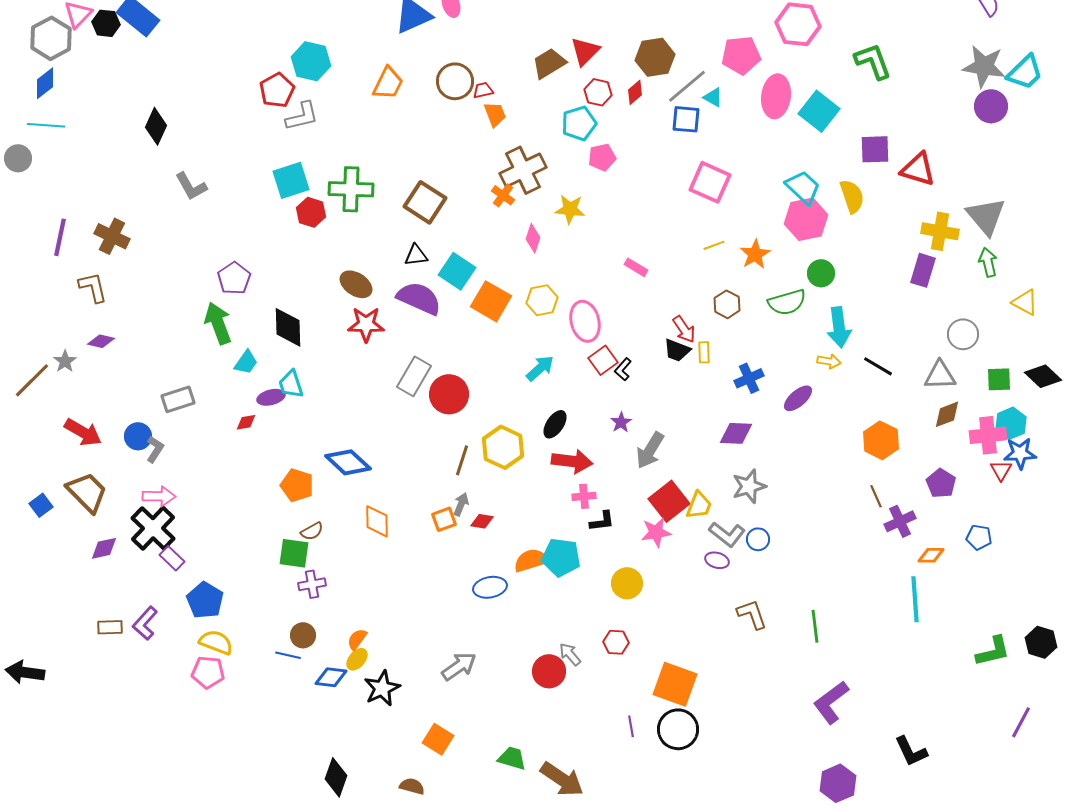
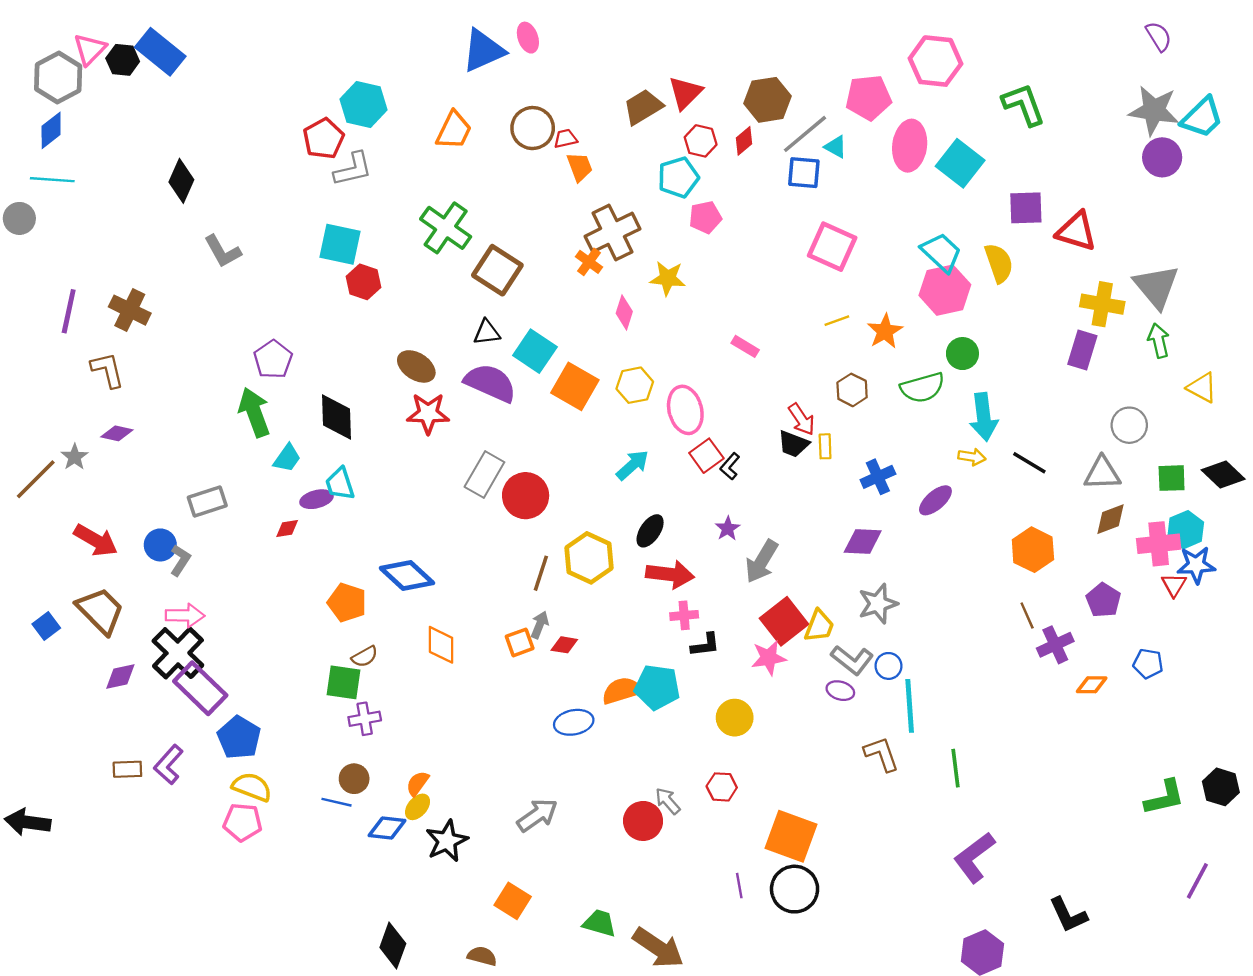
cyan square: (291, 180) -> (340, 244), turned 30
green cross: (351, 189) -> (446, 228), moved, turned 33
purple rectangle: (172, 558) -> (200, 688), size x1.8
cyan line: (915, 599) -> (910, 706), moved

